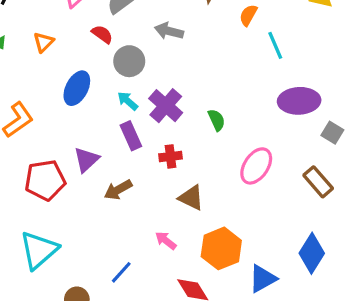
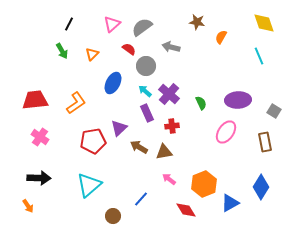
cyan line: (275, 45) -> (259, 56), moved
purple ellipse: (299, 101) -> (238, 100), moved
brown rectangle: (318, 182) -> (265, 142), turned 30
brown arrow: (118, 190) -> (139, 147), turned 60
brown triangle: (191, 198) -> (164, 152), moved, turned -36

